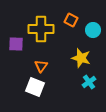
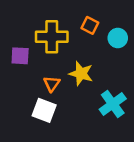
yellow star: (81, 58) -> (81, 74), moved
cyan cross: (89, 82) -> (113, 104), size x1.5

